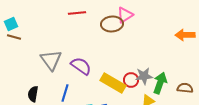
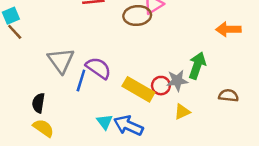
brown line: (14, 37) -> (15, 32), turned 32
green arrow: (160, 83) -> (197, 66), moved
blue line: (65, 93) -> (81, 81), moved

